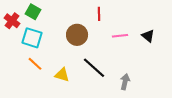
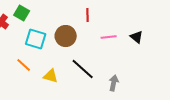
cyan square: (32, 38) -> (36, 39), moved

